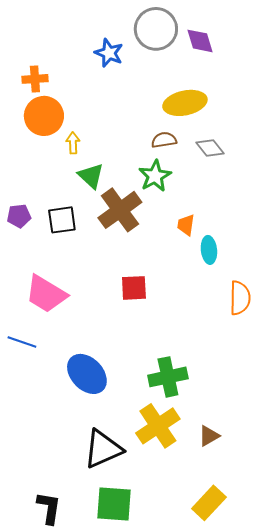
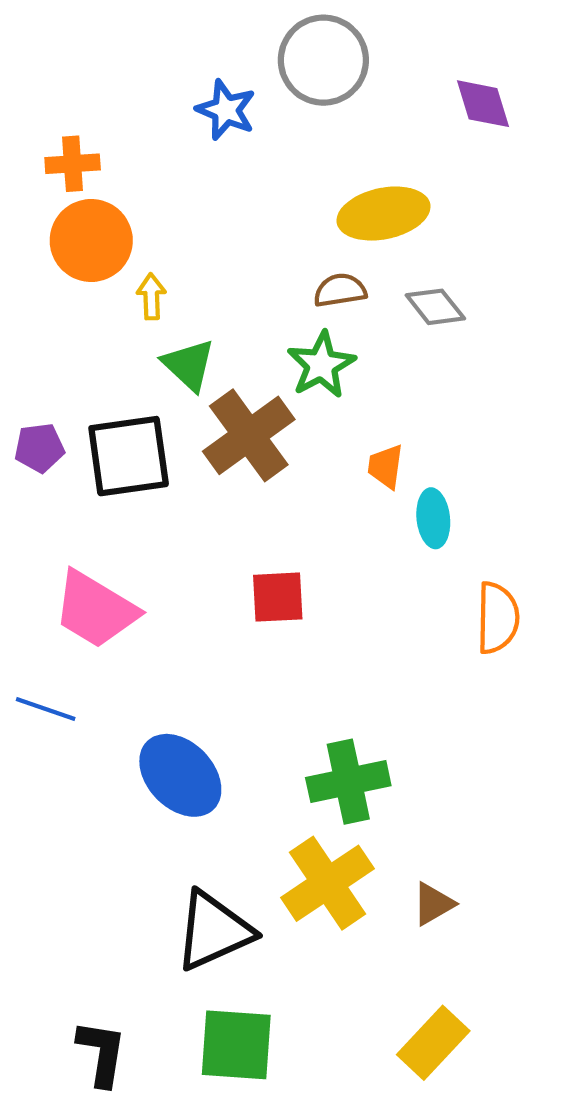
purple diamond: (200, 41) -> (483, 104), moved
black square: (62, 220) -> (129, 456), size x1.4

